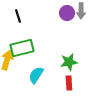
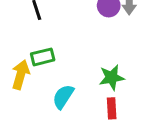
green rectangle: (22, 48) -> (43, 57), size x0.7

